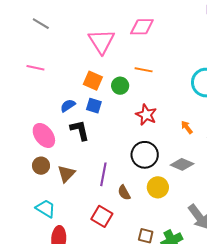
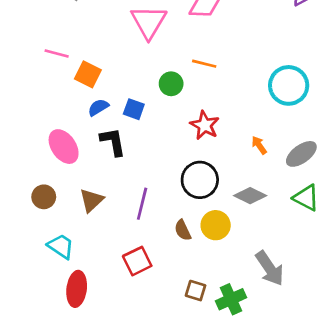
orange square: (93, 81) -> (88, 74), moved
brown circle: (41, 166) -> (44, 197), moved
brown semicircle: (124, 193) -> (183, 230), moved
red square: (102, 216) -> (137, 261), turned 30

